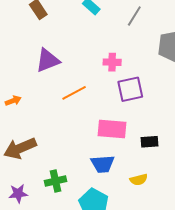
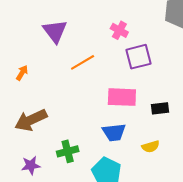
purple triangle: (48, 60) -> (55, 31), turned -44
pink cross: (112, 62) -> (119, 30), turned 30
orange arrow: (13, 101) -> (22, 73), turned -35

